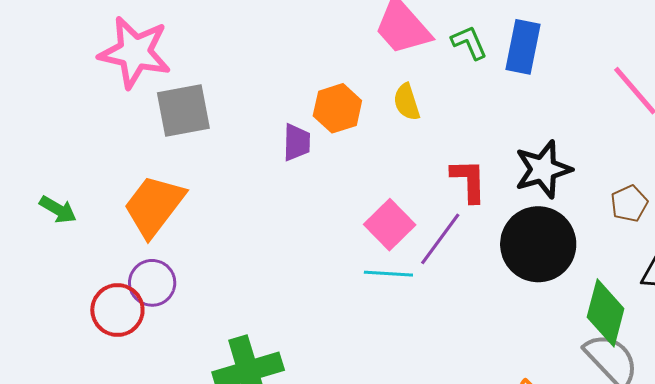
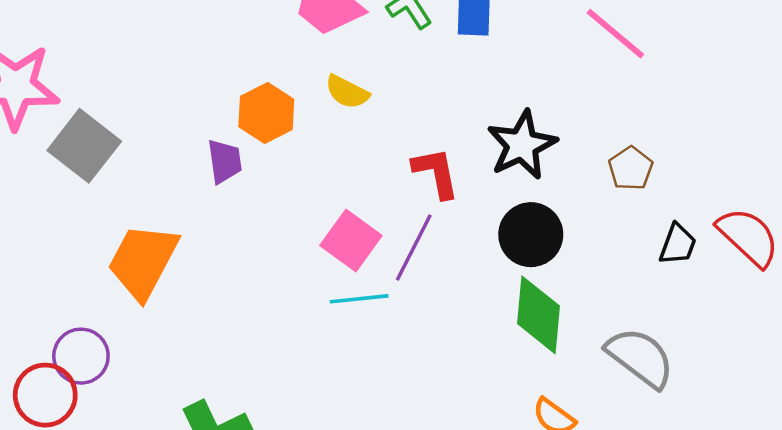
yellow semicircle: (407, 102) -> (347, 92), turned -36
gray square: (183, 111) -> (84, 146), turned -32
orange trapezoid: (154, 206) -> (143, 261), moved
black circle: (538, 244) -> (531, 235), size x0.7
green diamond: (606, 313) -> (538, 315), moved

